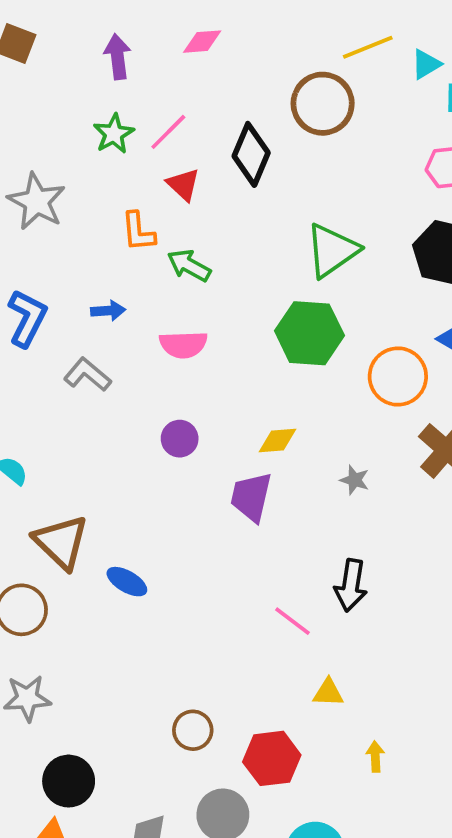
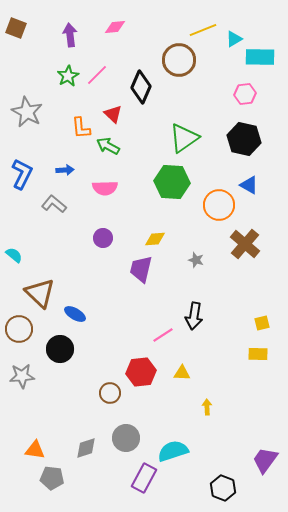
red triangle: (183, 185) -> (113, 114), moved
pink line: (292, 621) -> (163, 335), turned -70
red hexagon: (272, 758) -> (141, 372), moved
black circle: (69, 781) -> (60, 349), moved

